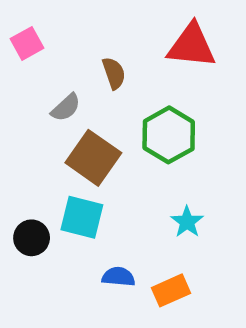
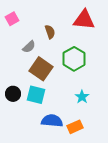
black circle: (32, 238) -> (13, 94), moved
blue semicircle: (118, 277) -> (52, 121), size x1.5

